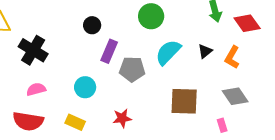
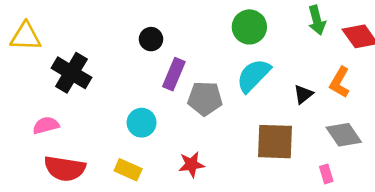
green circle: (151, 16) -> (249, 27), moved
black triangle: (205, 51) -> (303, 94), moved
pink semicircle: (36, 89) -> (46, 125), moved

